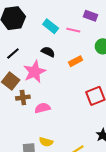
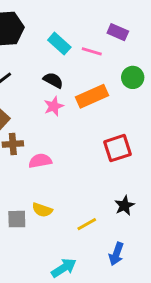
orange rectangle: (76, 61) -> (92, 96), size x1.5
pink star: (35, 72) -> (54, 106), moved, size x0.6

